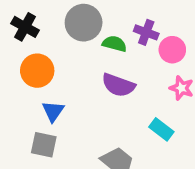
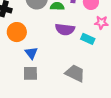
cyan rectangle: (161, 129) -> (88, 39), moved

